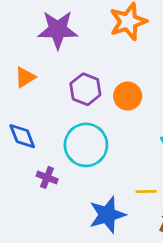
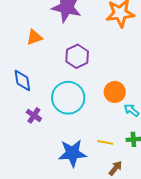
orange circle: (128, 96) -> (115, 92), moved

